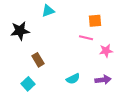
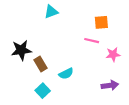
black star: (20, 31) -> (21, 50), moved
cyan semicircle: (73, 79) -> (66, 74), moved
cyan square: (28, 84) -> (43, 91), moved

